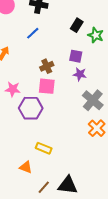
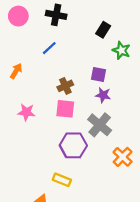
black rectangle: (77, 25) -> (103, 30), moved
gray cross: (93, 100) -> (100, 125), moved
purple hexagon: (31, 108) -> (73, 145), moved

